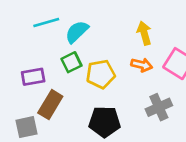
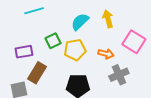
cyan semicircle: (77, 32) -> (80, 22), moved
orange arrow: (142, 65) -> (106, 54), moved

